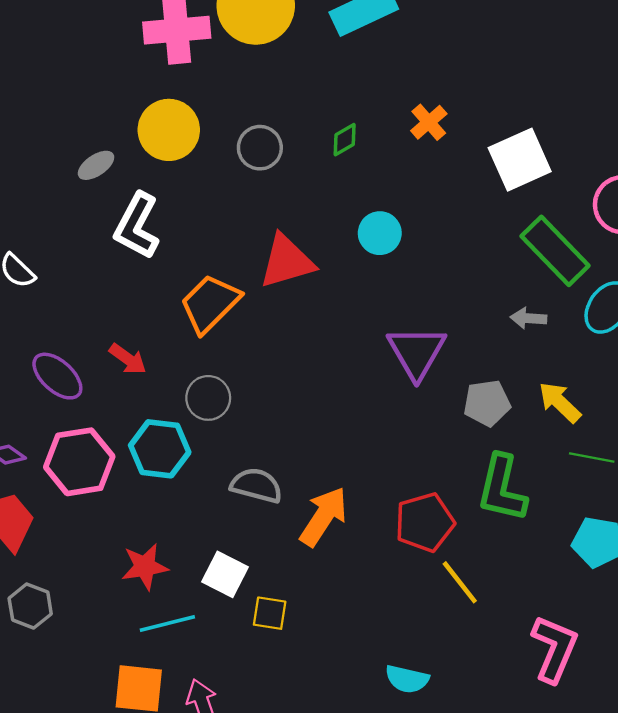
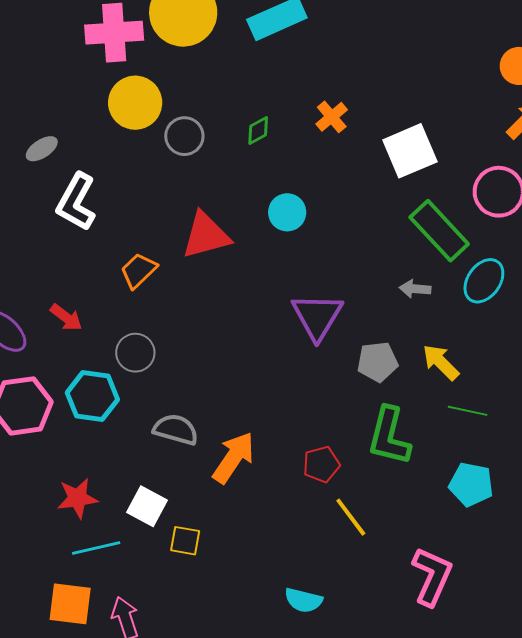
yellow circle: (169, 130) -> (135, 103), moved
orange trapezoid: (210, 303) -> (139, 271), size x0.7
red pentagon: (425, 522) -> (321, 464), size x0.7

